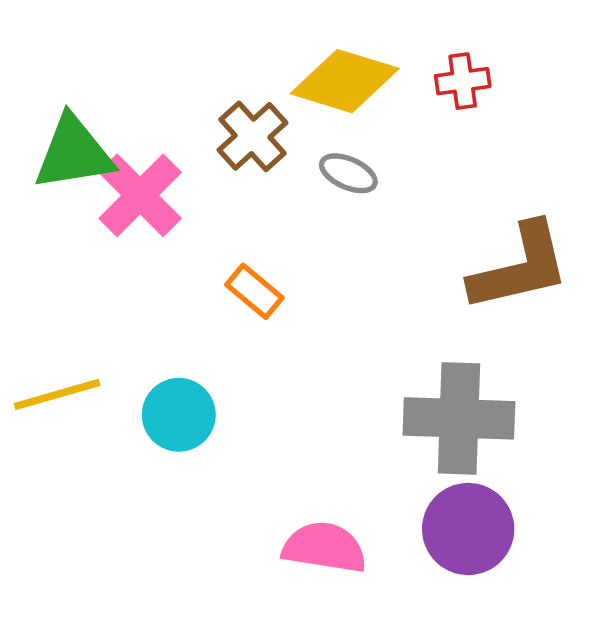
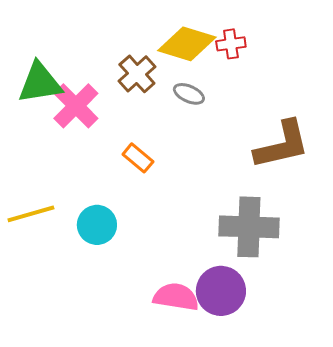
red cross: (463, 81) -> (231, 44), moved
purple circle: (468, 529) -> (221, 291), moved

